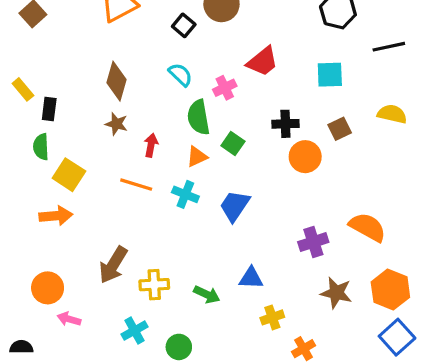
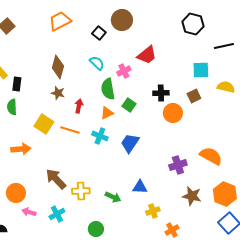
cyan square: (330, 75) -> (201, 70), moved
yellow square: (69, 175) -> (44, 124), moved
brown arrow: (113, 265) -> (56, 179), turned 105
cyan cross: (135, 331) -> (57, 214), moved

